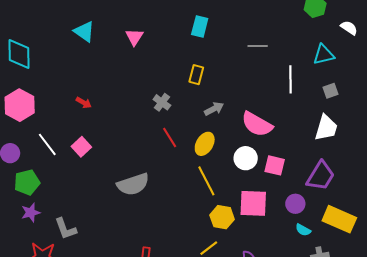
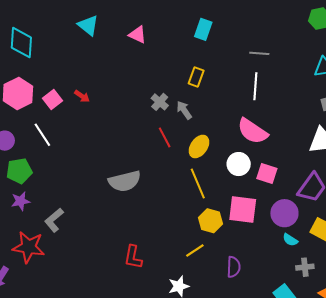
pink triangle: (134, 37) -> (137, 35), turned -42
white line: (290, 79) -> (255, 86), moved
gray arrow: (214, 109) -> (184, 110), moved, turned -102
pink square: (81, 147) -> (53, 100), moved
purple circle: (295, 204) -> (284, 213), size x1.4
gray L-shape: (66, 229) -> (54, 220), turned 65

